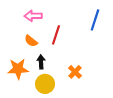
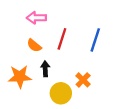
blue line: (95, 20) -> (95, 40), moved
yellow circle: (45, 84) -> (61, 93), moved

